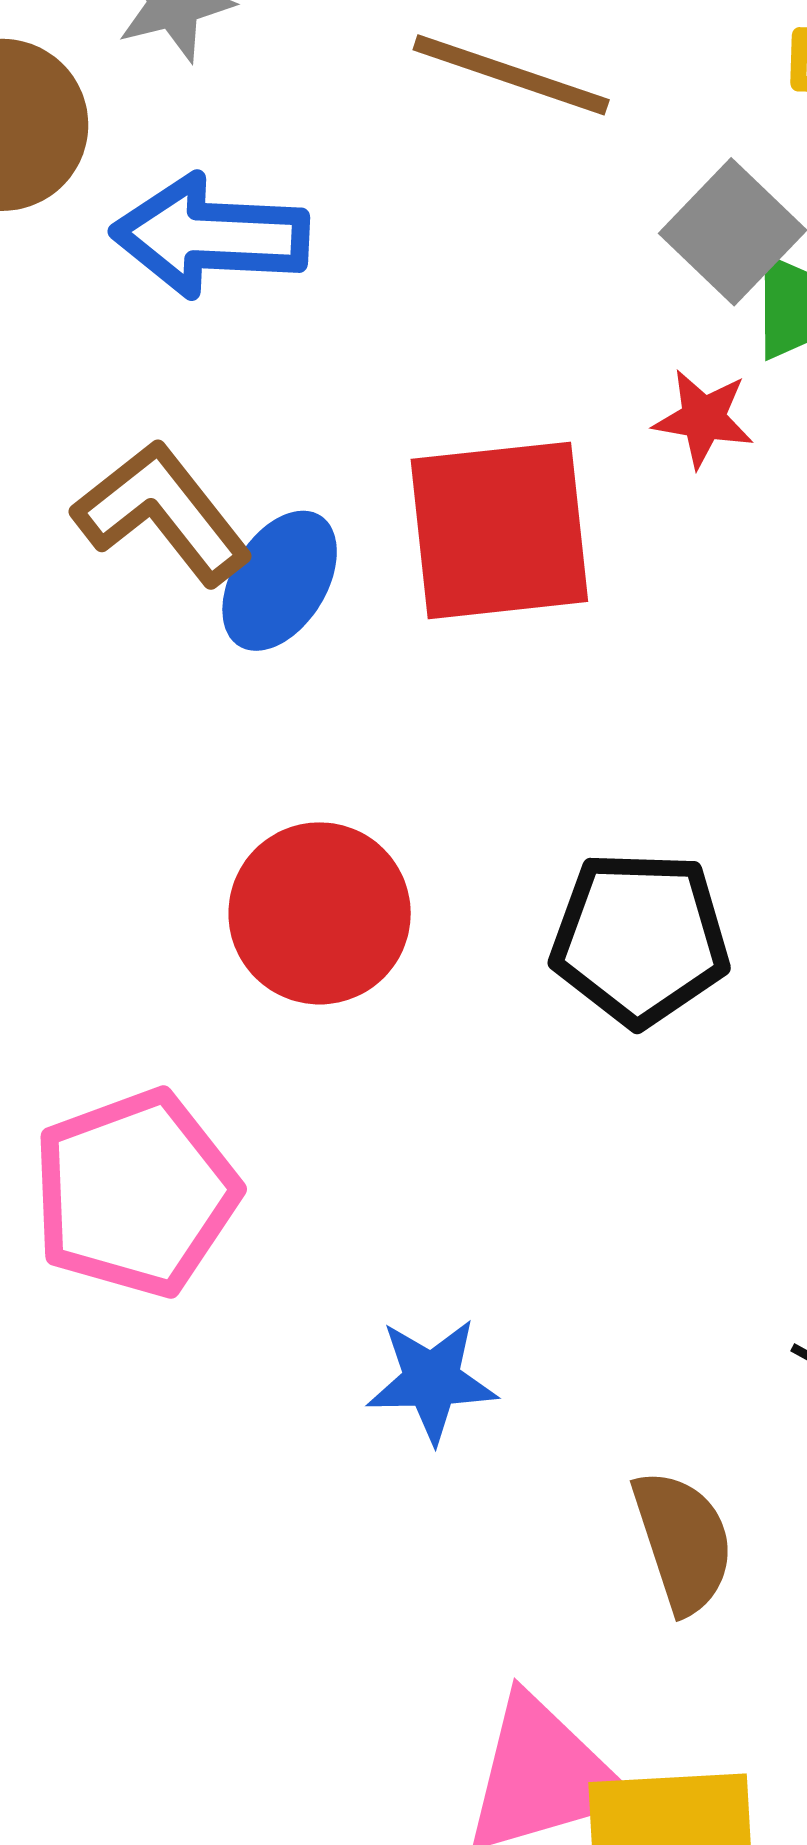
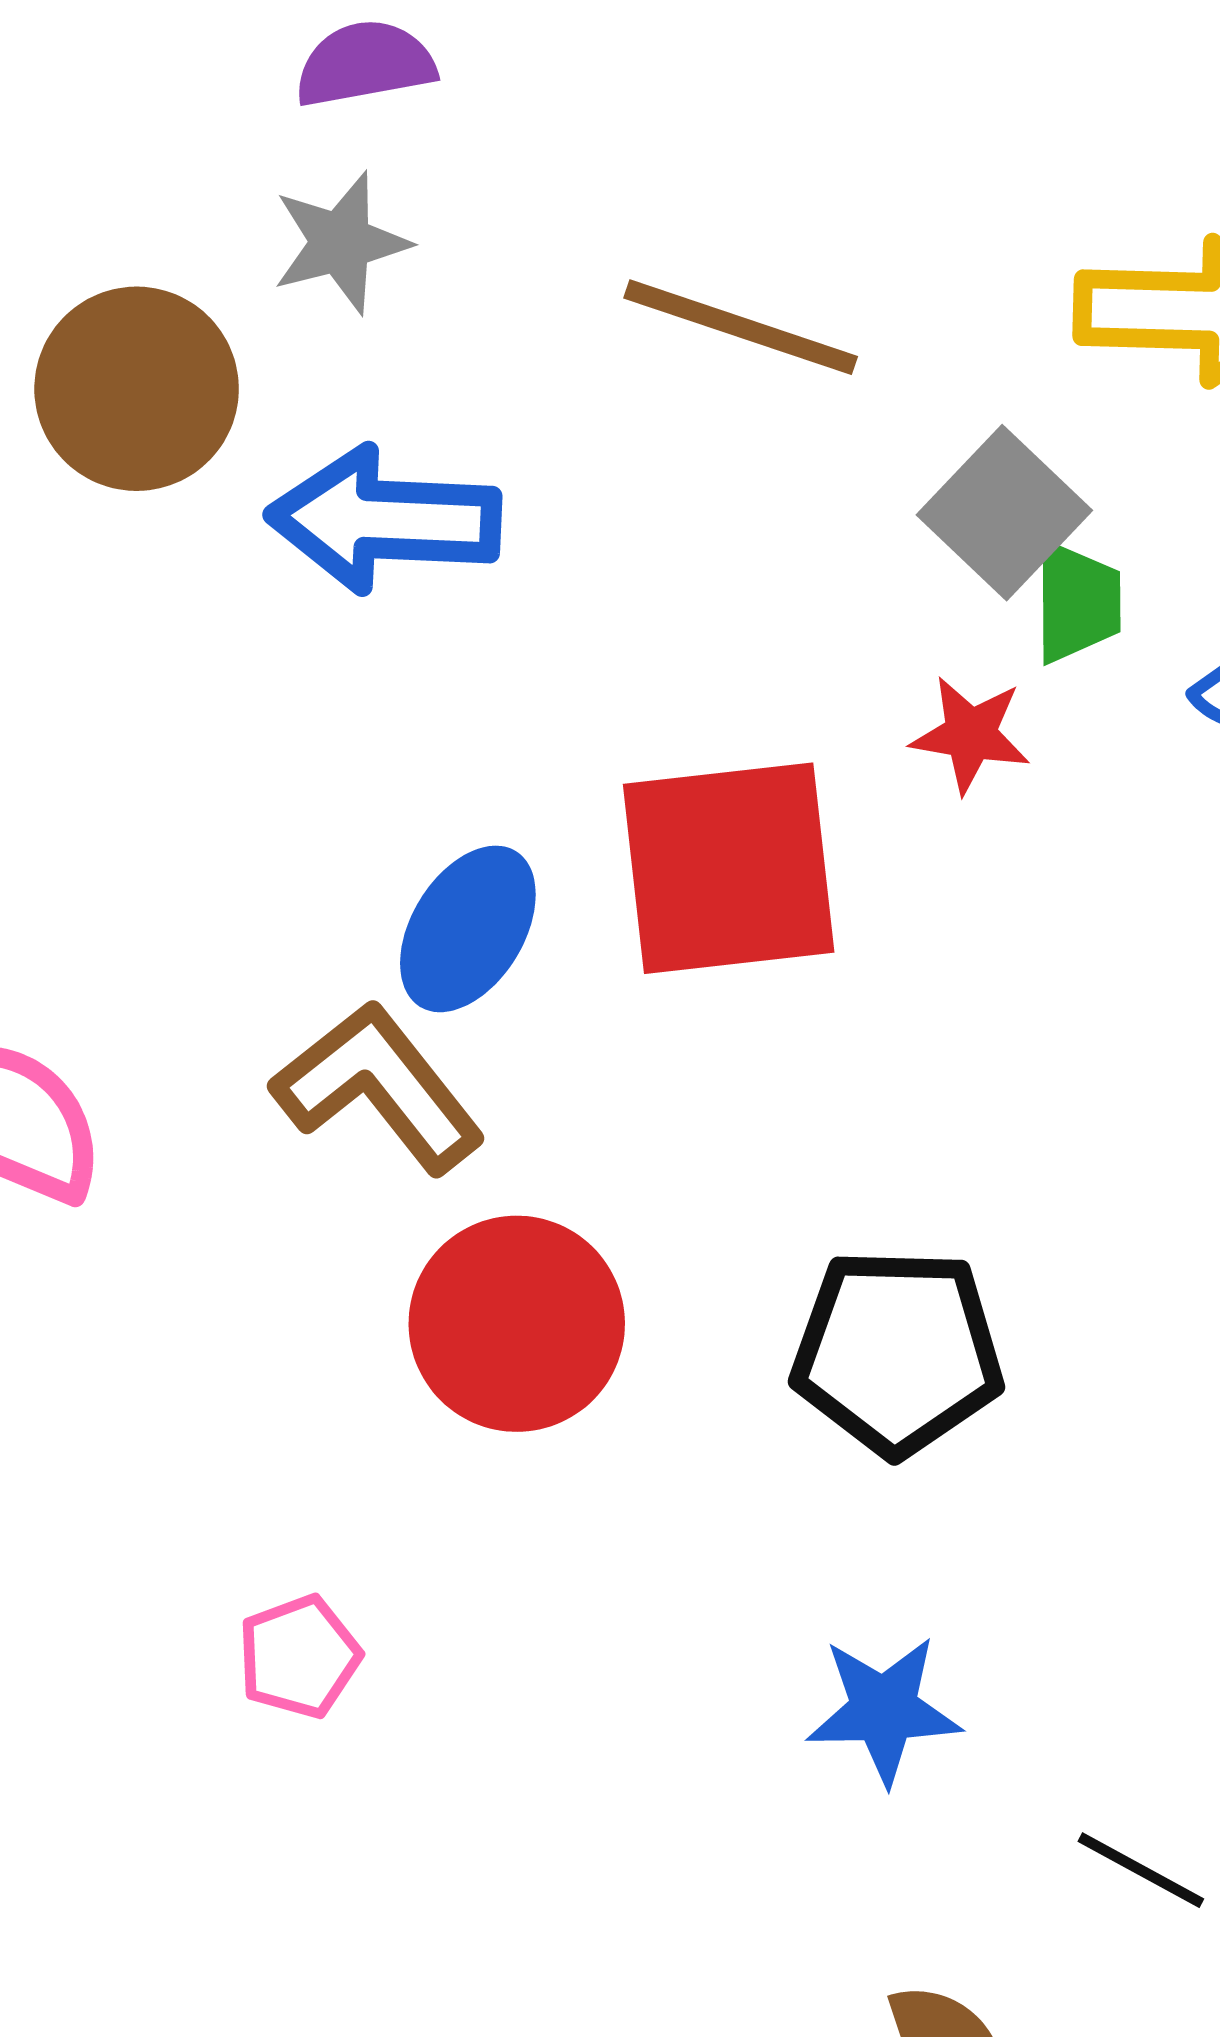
brown L-shape: (162, 513) -> (379, 1087), moved
pink pentagon: (135, 1193) -> (299, 1657), size x0.5
blue star: (432, 1380) -> (884, 1710), moved

